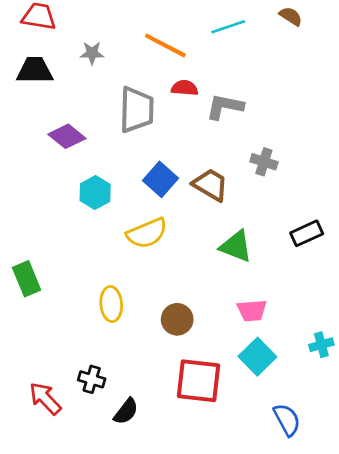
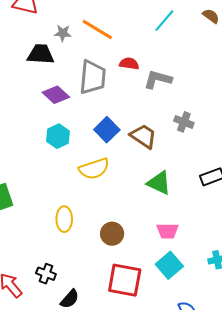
cyan line: (228, 27) -> (164, 21), turned -35
orange line: (165, 45) -> (97, 29), moved
black trapezoid: (35, 70) -> (41, 54), moved
purple diamond: (67, 136) -> (56, 95), moved

